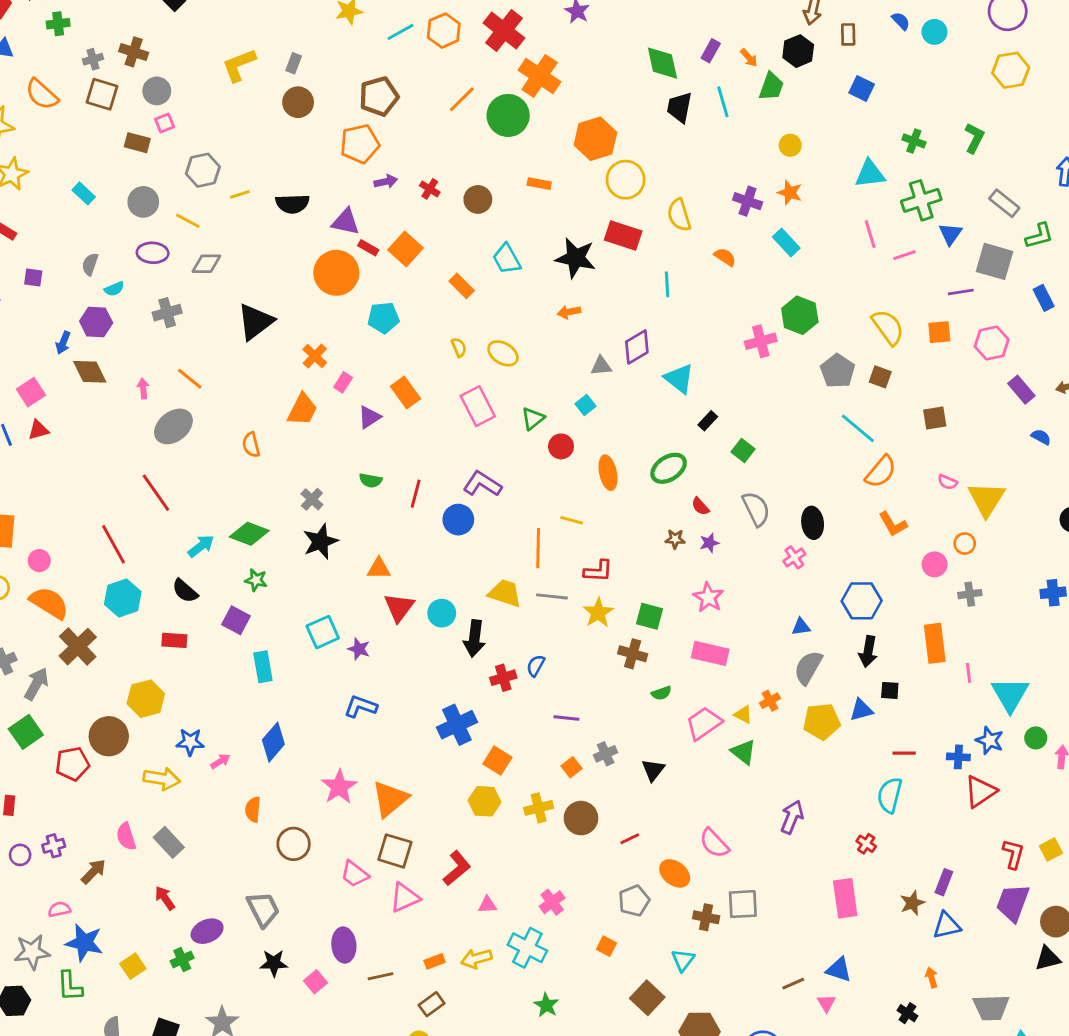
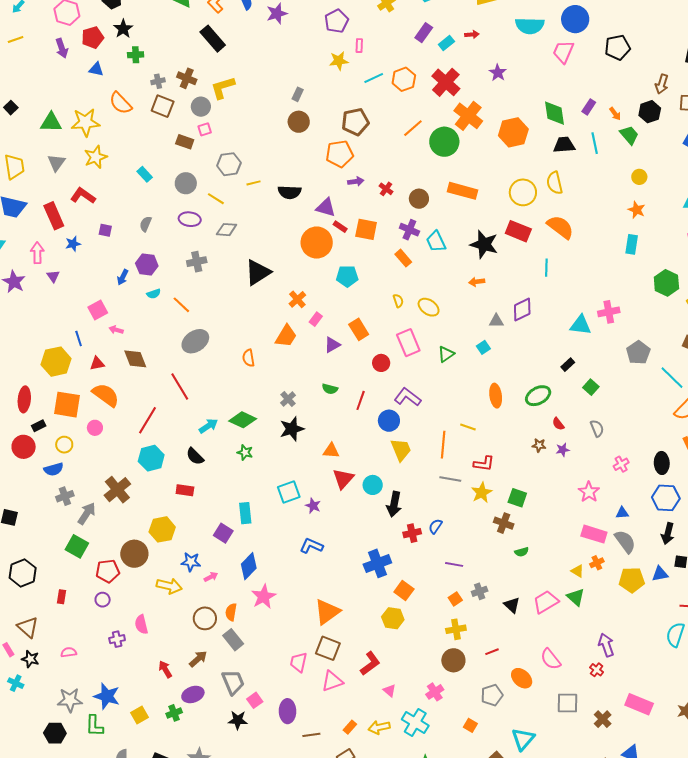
yellow L-shape: (239, 65) -> (223, 88), moved
green trapezoid: (771, 87) -> (629, 135), turned -65
black trapezoid: (679, 107) -> (564, 145), turned 70
orange hexagon: (595, 139) -> (513, 132), moved
orange rectangle: (539, 184) -> (463, 191), size x1.8
purple cross: (748, 201) -> (409, 230), moved
yellow semicircle: (679, 215) -> (555, 183), moved
cyan rectangle: (786, 243) -> (632, 244), turned 48
orange square: (405, 249) -> (366, 229), turned -35
orange semicircle: (725, 257) -> (560, 227), moved, size x1.8
cyan semicircle: (114, 289) -> (154, 294), moved
green hexagon: (800, 315) -> (666, 283), moved
gray pentagon: (838, 371) -> (638, 353), moved
brown diamond: (90, 372) -> (135, 359), moved
orange line: (190, 379) -> (181, 305), moved
cyan triangle: (679, 379) -> (581, 325), moved, turned -35
pink arrow: (143, 388) -> (116, 330), moved, turned -72
red triangle: (38, 430) -> (97, 363), moved
red circle: (561, 446) -> (381, 363), moved
gray semicircle: (756, 509) -> (597, 428), size x0.7
black ellipse: (813, 523) -> (662, 463), moved
red line: (114, 544) -> (148, 420), turned 56
yellow trapezoid: (505, 593) -> (401, 450), moved, turned 45
pink star: (708, 597) -> (589, 492), moved
orange semicircle: (49, 603) -> (106, 395), moved
purple square: (236, 620) -> (223, 533), moved
pink rectangle: (710, 653) -> (594, 534), moved
gray semicircle: (808, 667) -> (625, 542), turned 110
pink trapezoid: (704, 723) -> (546, 602), moved
green square: (26, 732) -> (77, 546), turned -30
black triangle: (653, 770) -> (512, 605), turned -30
pink star: (339, 787) -> (264, 597), moved
yellow cross: (539, 808) -> (456, 629), moved
purple arrow: (792, 817) -> (606, 645), turned -45
brown circle: (581, 818) -> (453, 660), moved
gray rectangle: (169, 842) -> (233, 640), moved
brown circle: (294, 844) -> (205, 618), moved
red cross: (866, 844) -> (597, 670), moved
purple cross: (54, 846) -> (117, 639), moved
purple circle: (20, 855) -> (103, 600), moved
brown arrow: (94, 872) -> (198, 659), moved
pink trapezoid: (355, 874) -> (299, 662), turned 60
pink rectangle: (845, 898) -> (639, 704), turned -64
pink triangle: (487, 905) -> (389, 690), turned 40
pink semicircle: (59, 909) -> (69, 652), moved
brown cross: (706, 917) -> (603, 719), moved, turned 30
cyan triangle: (683, 960) -> (523, 739), size x1.4
orange rectangle: (435, 961) -> (350, 727), turned -32
pink square: (315, 982) -> (255, 700), moved

